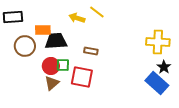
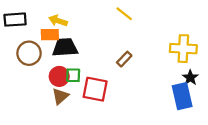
yellow line: (97, 12) -> (124, 14), moved
yellow arrow: (77, 18) -> (58, 21), moved
brown rectangle: (91, 51) -> (124, 59), moved, turned -56
blue rectangle: (157, 83) -> (182, 96), turned 35

